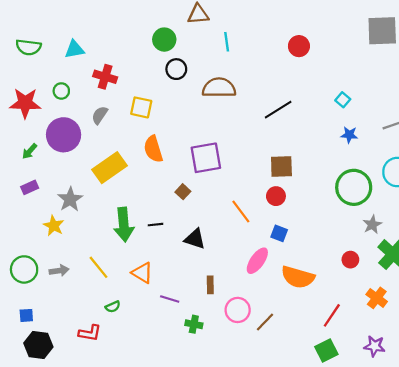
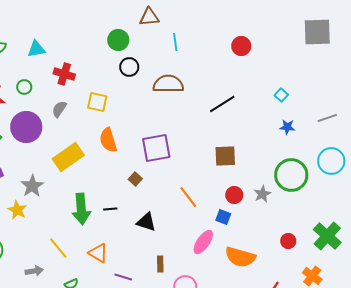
red circle: (276, 196) -> (234, 195), moved
gray star: (372, 225) -> (262, 194), moved
gray arrow: (59, 271) -> (34, 271), moved

